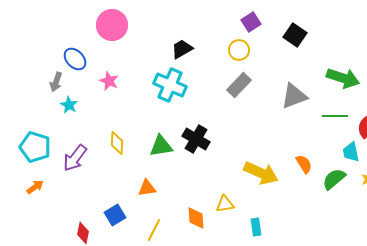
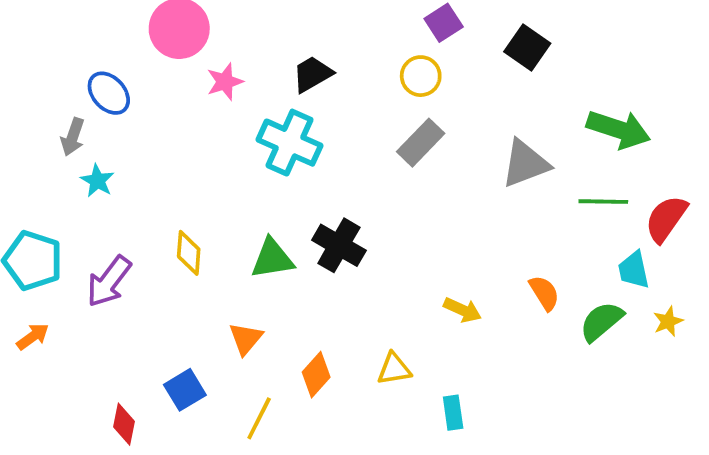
pink star: (109, 81) -> (225, 82), moved, turned 30
yellow arrow: (261, 173) -> (463, 310), size x0.6
orange triangle: (147, 188) -> (246, 338), turned -42
orange diamond: (196, 218) -> (316, 375), moved, turned 45

